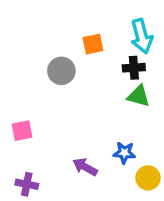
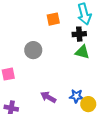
gray circle: (61, 71) -> (33, 50), moved
blue star: (124, 153) -> (76, 96), moved

